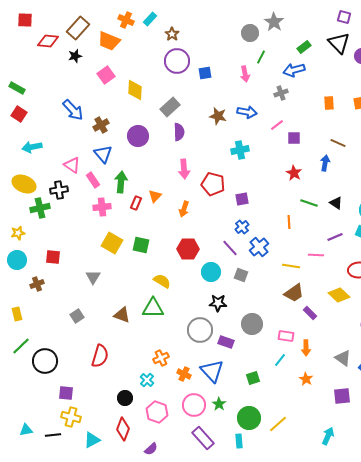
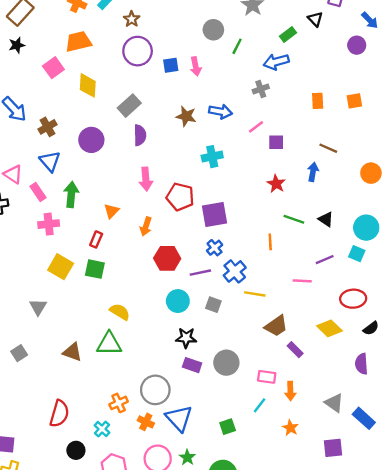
gray circle: (250, 33) -> (213, 30), moved
orange trapezoid: (109, 41) -> (78, 42), moved, turned 145
black triangle: (339, 43) -> (315, 19), moved, size x0.6
pink arrow: (245, 74) -> (196, 66), moved
purple square: (242, 199) -> (215, 215), size x1.6
red rectangle: (136, 203) -> (96, 239), moved
purple line: (230, 248) -> (200, 273), turned -60
red hexagon: (188, 249) -> (167, 258), moved
yellow line: (291, 266) -> (255, 294), moved
gray circle: (200, 330) -> (155, 390), moved
purple rectangle: (226, 342) -> (192, 365), moved
red semicircle: (100, 356) -> (59, 414), moved

